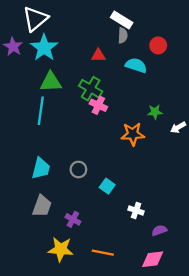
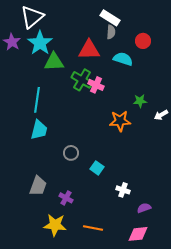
red triangle: (98, 55) -> (89, 50), size x1.6
green triangle: (51, 82) -> (54, 62), moved
pink cross: (98, 105) -> (96, 85), moved
cyan trapezoid: (41, 168) -> (39, 130), moved

